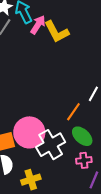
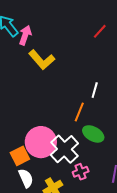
yellow L-shape: (57, 32) -> (42, 60), moved
pink cross: (84, 160) -> (81, 172), moved

